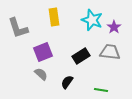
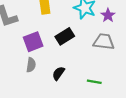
black rectangle: (81, 56) -> (65, 36), moved
gray semicircle: (41, 74) -> (31, 65), turned 56

